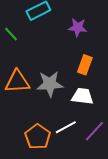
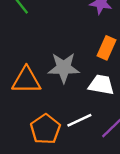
orange triangle: (17, 82) -> (26, 80), moved

